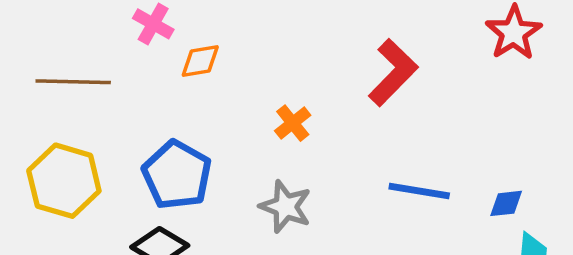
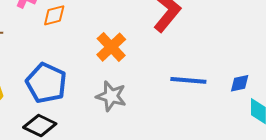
orange cross: (293, 123) -> (111, 47), size x1.4

